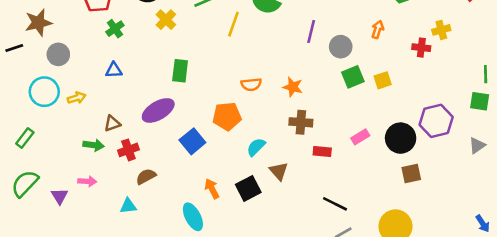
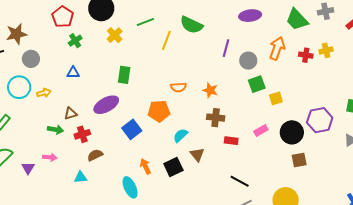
orange arrow: (378, 29) -> (277, 48), size x1.6
red cross: (421, 48) -> (306, 55), moved
yellow square: (383, 80) -> (276, 98), moved

